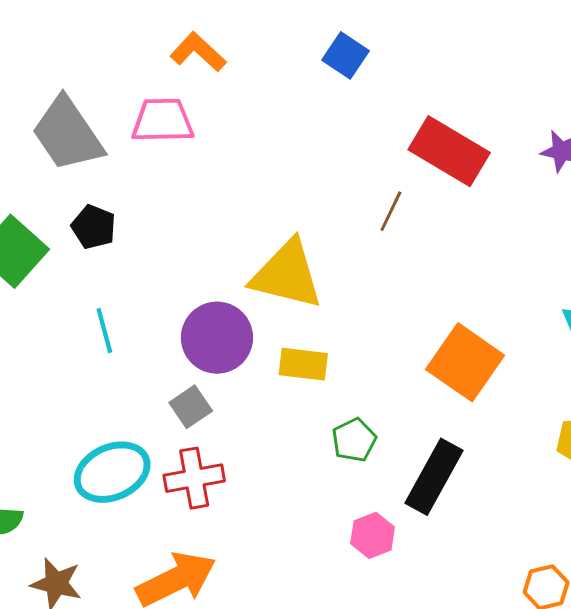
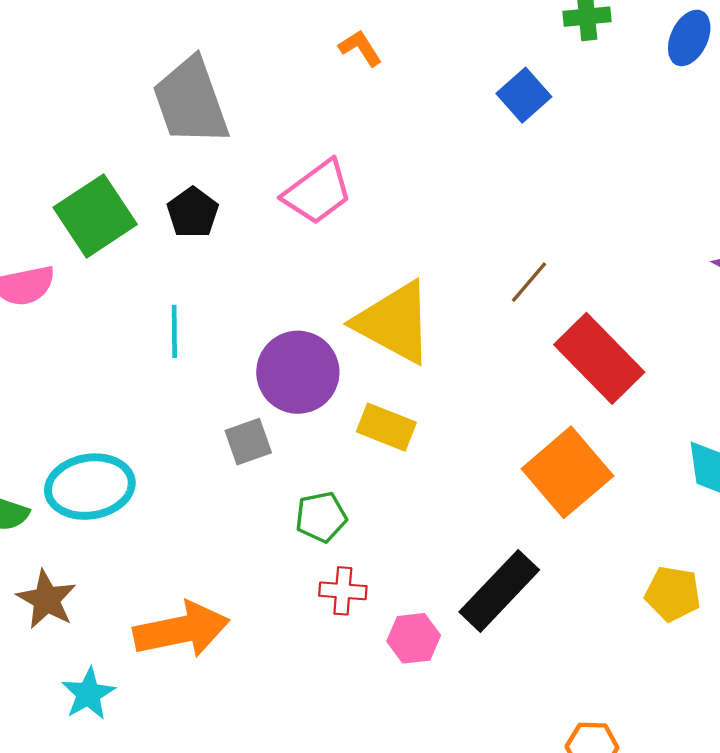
orange L-shape: (198, 52) -> (360, 48), size x0.7
pink trapezoid: (163, 121) -> (317, 192), moved, turned 130
red rectangle: (449, 151) -> (599, 358), moved
green pentagon: (354, 440) -> (321, 517), moved
cyan ellipse: (112, 472) -> (90, 487), moved
red cross: (194, 478) -> (343, 591), moved, size x0.7

